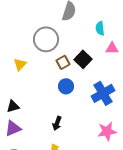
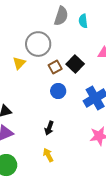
cyan semicircle: (100, 28) -> (83, 21), moved
yellow triangle: (20, 64) -> (19, 63), moved

